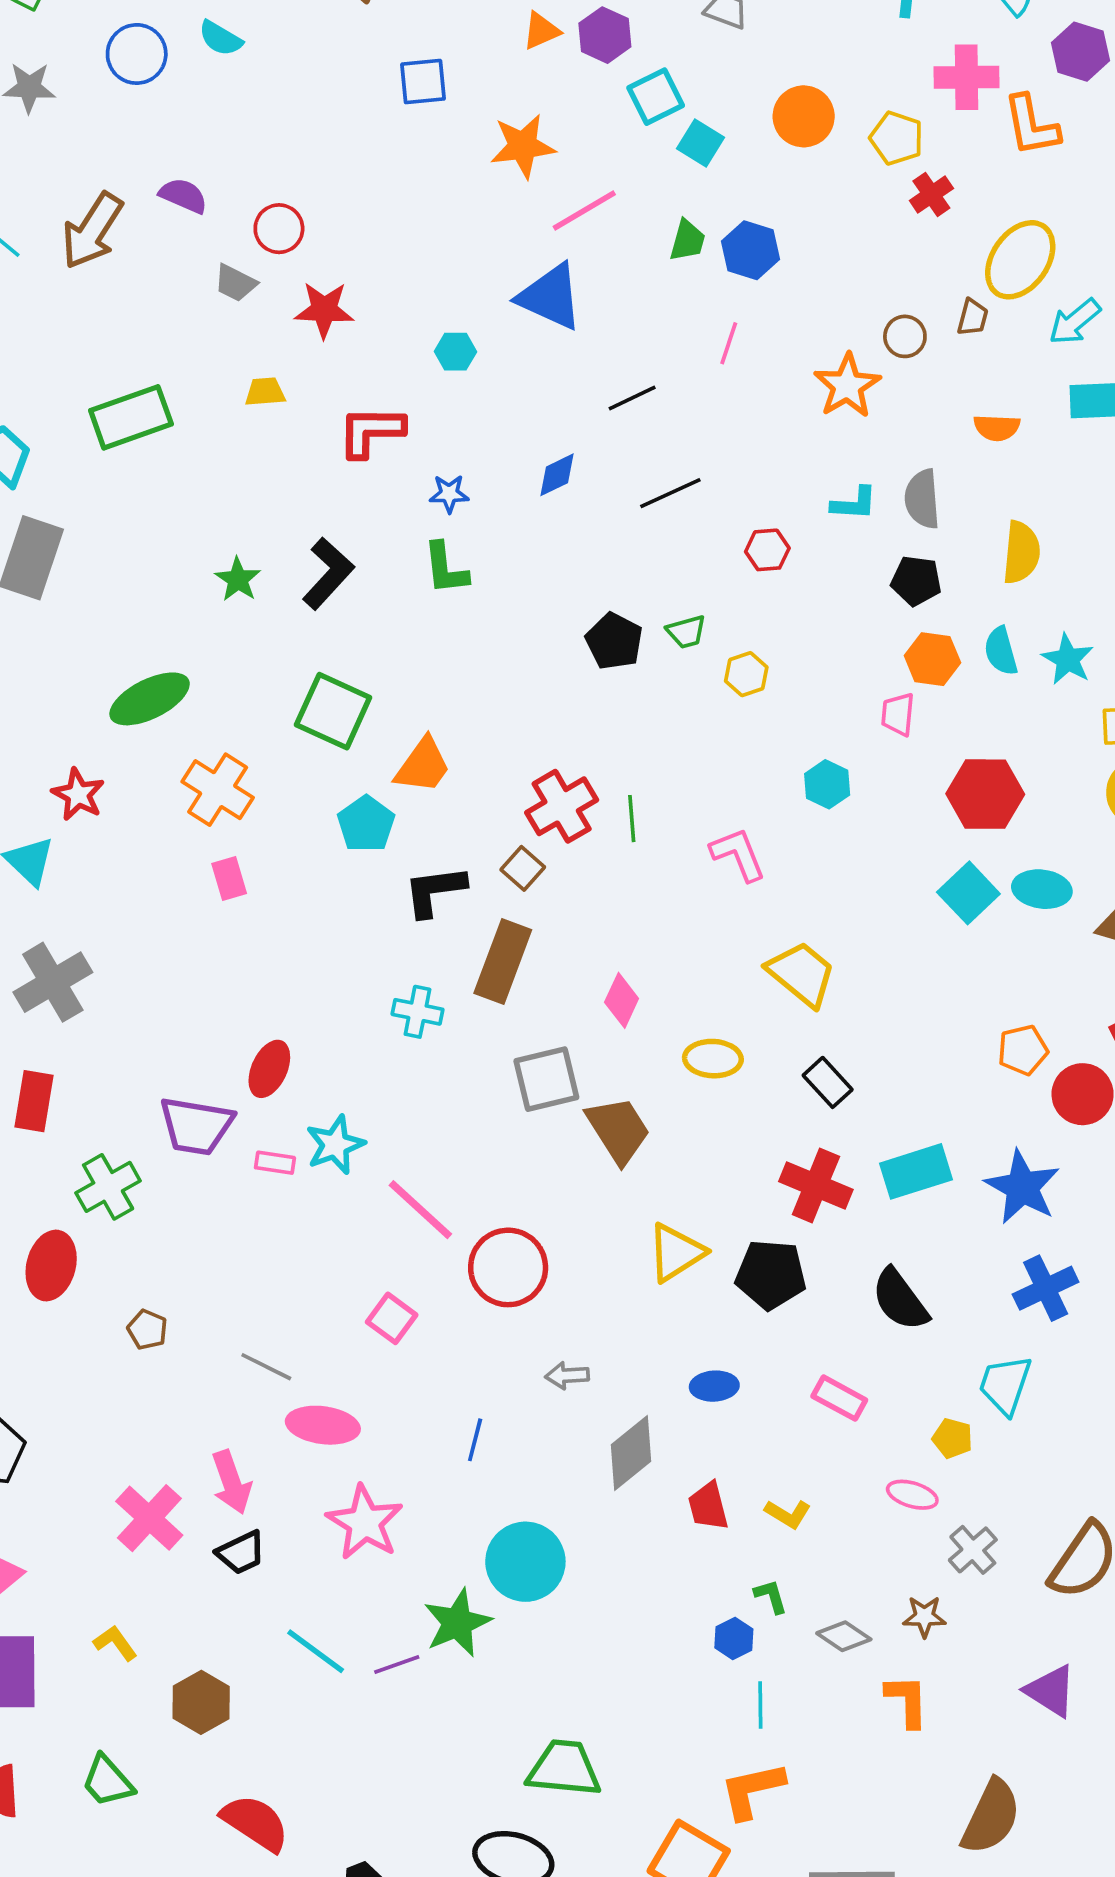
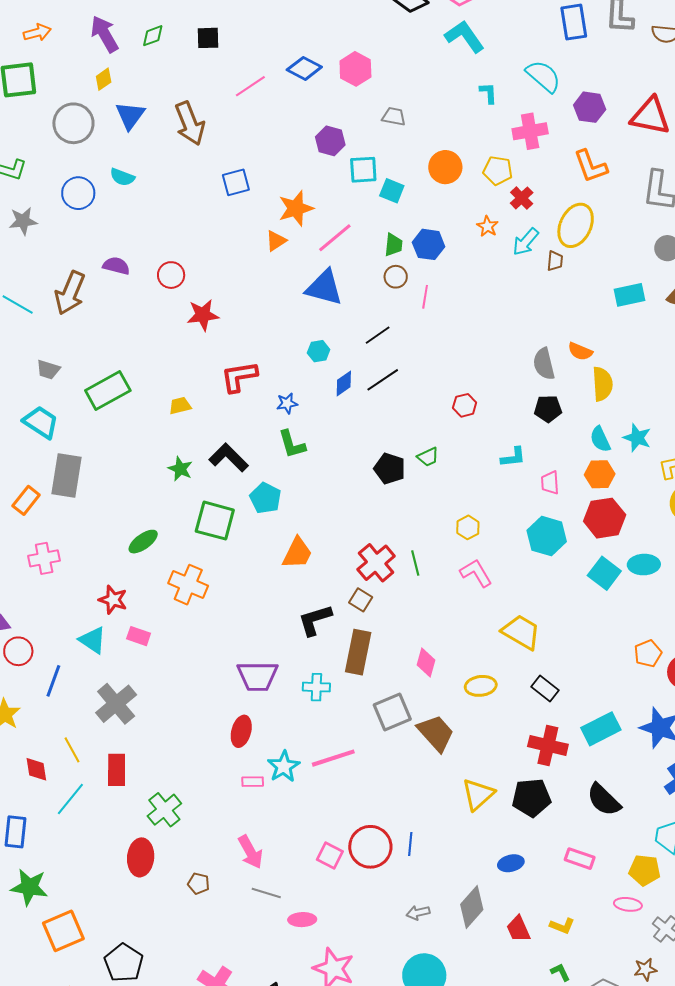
orange triangle: (541, 31) -> (276, 241), moved
cyan square: (656, 97) -> (363, 170), turned 32
orange L-shape: (1031, 126) -> (591, 166), moved
gray trapezoid: (235, 283) -> (48, 370), moved
cyan arrow: (1075, 322) -> (526, 242), moved
brown circle: (905, 336) -> (396, 277), moved
cyan hexagon: (455, 352) -> (319, 351), moved
orange star: (847, 386) -> (487, 226), moved, size x0.6
yellow trapezoid: (265, 392) -> (180, 406), moved
orange semicircle: (997, 428) -> (580, 351), moved, turned 30
black line: (670, 493) -> (383, 380), moved
cyan L-shape: (854, 503) -> (513, 457), moved
black L-shape: (328, 573) -> (229, 458), turned -78
orange hexagon: (932, 659) -> (600, 474), moved
yellow hexagon: (746, 674) -> (468, 527), moved
green ellipse: (150, 699) -> (143, 542), size x0.7
green square: (333, 711) -> (215, 521), moved
cyan hexagon: (827, 784) -> (547, 536), moved, size x1.5
cyan pentagon: (366, 824) -> (265, 498), moved
pink rectangle: (229, 879) -> (139, 636), moved, turned -45
purple trapezoid: (196, 1126) -> (258, 676), moved
pink line: (420, 1210) -> (333, 758), moved, turned -51
red circle: (508, 1267) -> (370, 847), moved
gray arrow: (567, 1376) -> (418, 913), moved
pink ellipse: (323, 1425) -> (302, 920), size x0.7
yellow pentagon: (952, 1438) -> (645, 870), size x1.4
blue line: (475, 1440) -> (410, 844), moved
pink arrow: (231, 1482) -> (250, 852), moved

